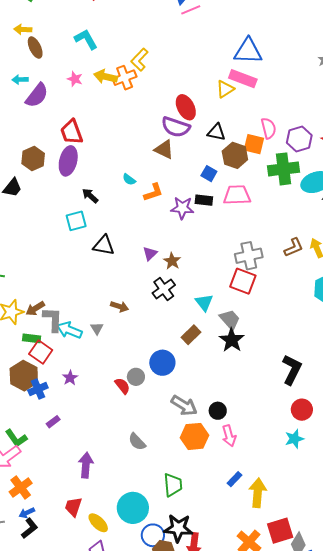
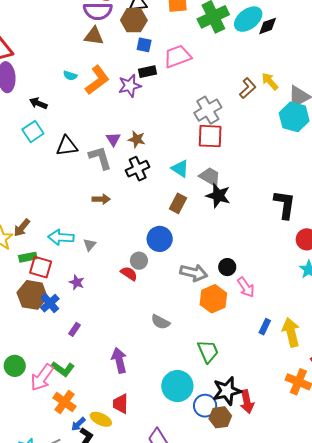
brown hexagon: (235, 155) -> (134, 20), moved
orange L-shape: (153, 192) -> (97, 80), size x1.4
black cross: (164, 289) -> (138, 169), turned 30
gray L-shape: (53, 319) -> (100, 158), moved
gray triangle: (97, 328) -> (90, 245), moved, turned 32
green L-shape: (16, 438) -> (63, 369), moved
yellow ellipse: (98, 523) -> (101, 419), moved

